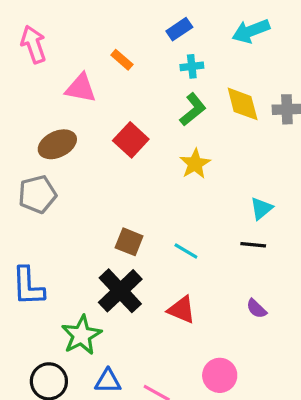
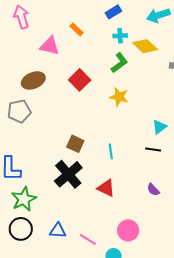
yellow diamond: (243, 104) -> (145, 46), moved, turned -35
yellow star: (195, 164) -> (119, 97), turned -30
cyan line: (186, 251) -> (111, 151), turned 49
green star: (81, 335) -> (24, 199), moved

